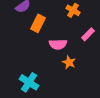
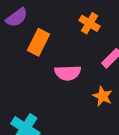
orange star: (69, 62) -> (103, 96), moved

